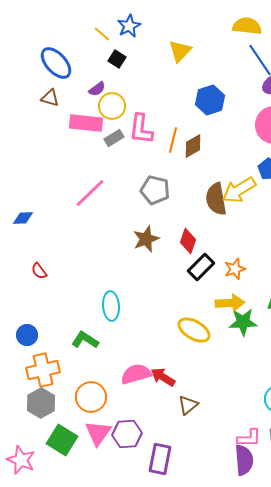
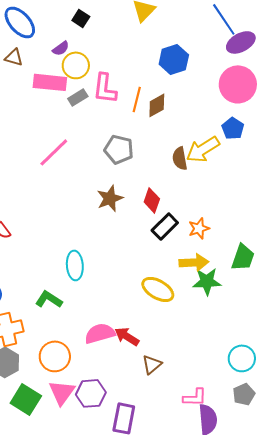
brown semicircle: (216, 199) -> (180, 158), size x0.7
pink L-shape: (249, 438) -> (195, 397), moved

